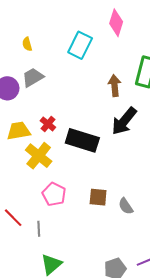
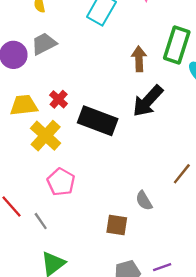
brown square: (98, 197) -> (117, 225), moved
gray line: (39, 229) -> (41, 221), turned -35

